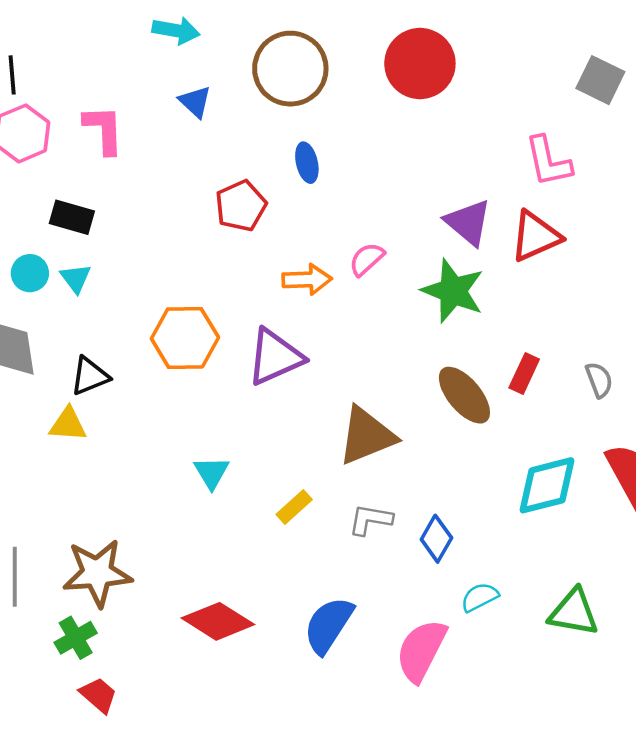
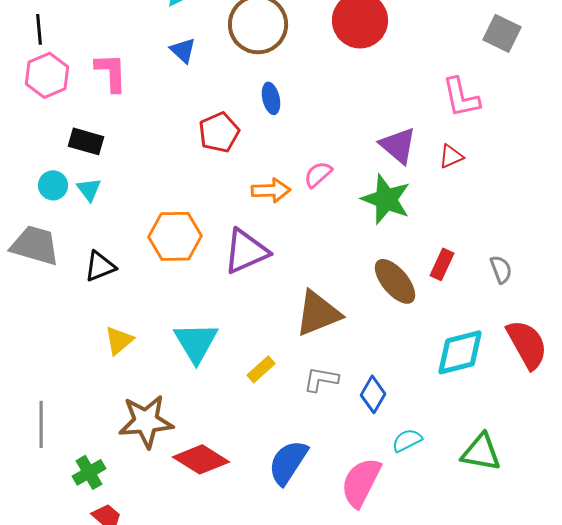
red triangle: (536, 236) -> (451, 156), size x0.6
yellow triangle: (68, 424) -> (119, 340), moved, turned -44
cyan triangle: (212, 473) -> (196, 342), size x1.6
brown star: (97, 573) -> (146, 421), moved

